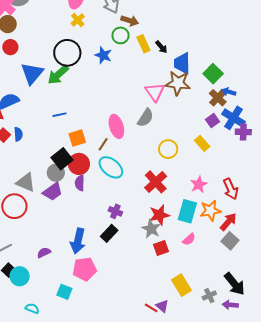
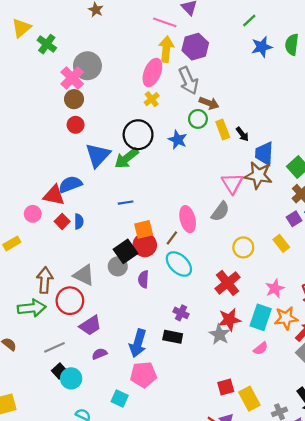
red circle: (79, 164) -> (145, 245), moved
purple trapezoid: (53, 192) -> (90, 325), moved
black rectangle: (109, 233) -> (173, 337), turned 54
red square: (161, 248) -> (226, 387), moved

